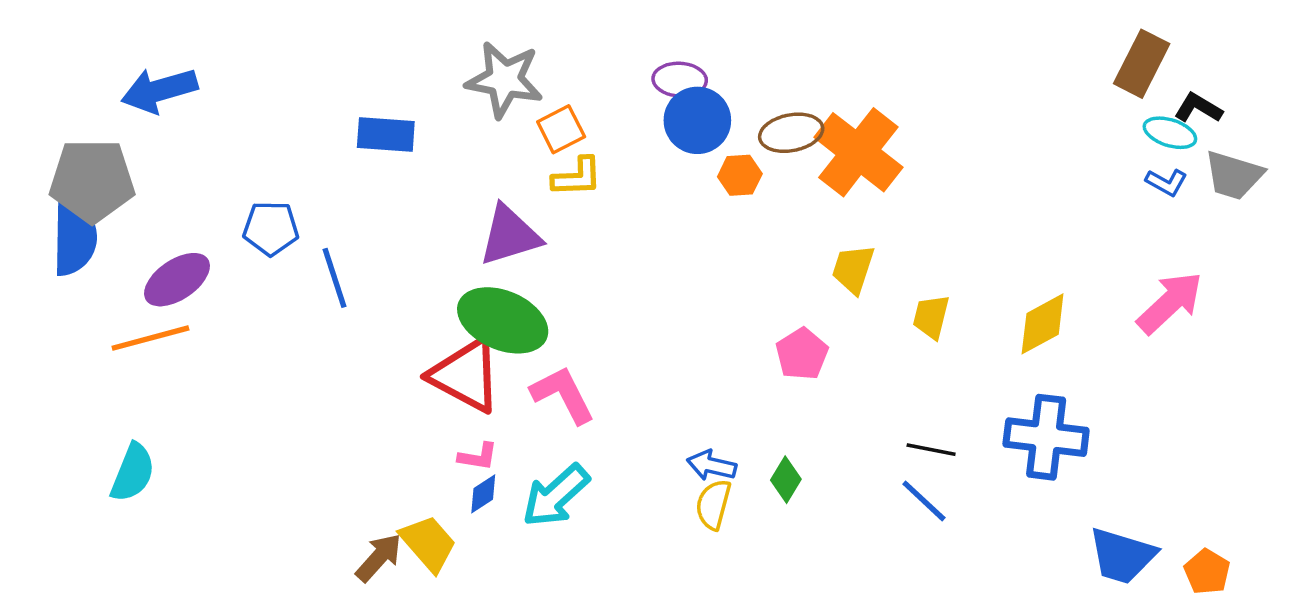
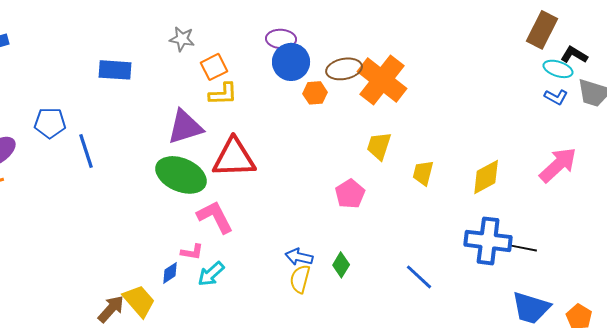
gray star: (504, 80) -> (182, 39), size x0.6
red triangle: (466, 375) -> (234, 158), moved, turned -30
black line: (931, 450) -> (523, 248), moved
pink L-shape: (478, 457) -> (192, 252), moved
cyan arrow: (556, 496) -> (211, 274), size x0.7

